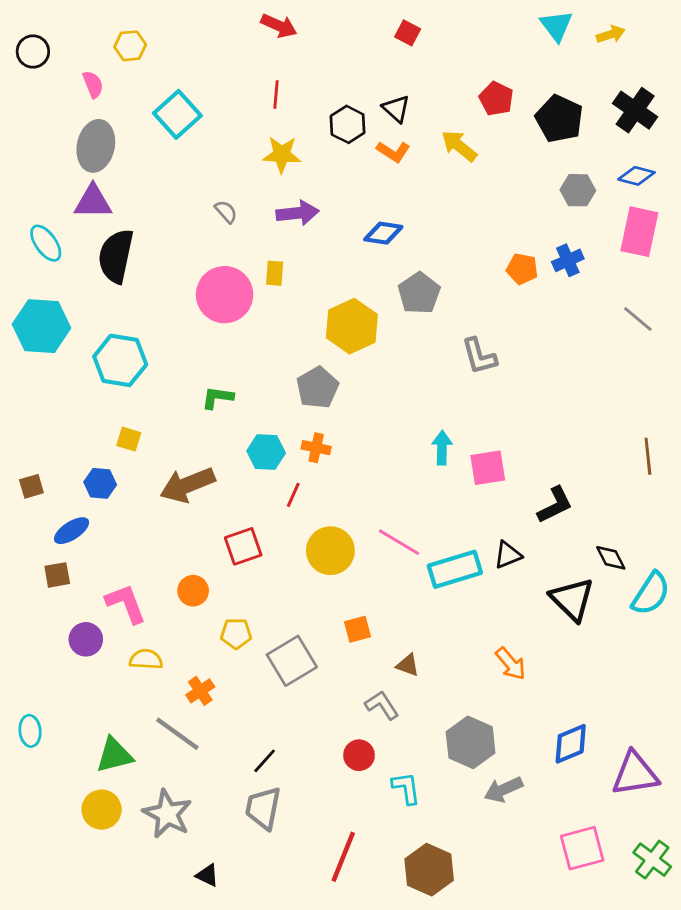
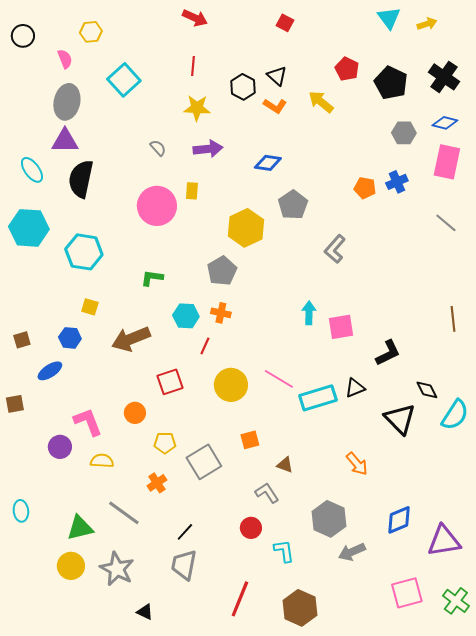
gray L-shape: (479, 356) -> (335, 249), turned 56
brown square: (57, 575) -> (15, 404), moved
orange cross: (200, 691) -> (157, 483), moved

